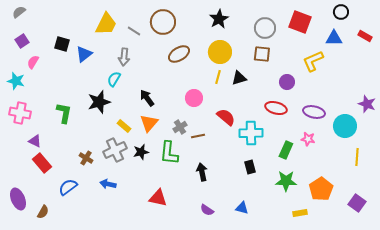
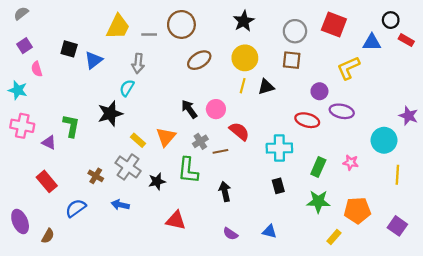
black circle: (341, 12) -> (391, 20), moved
gray line: (134, 31) -> (149, 34), turned -32
pink semicircle: (33, 62) -> (37, 69), turned -48
black arrow: (147, 98) -> (189, 109), moved
purple ellipse: (314, 112) -> (342, 111), moved
red semicircle: (226, 117) -> (239, 131), moved
pink star: (308, 139) -> (351, 163), moved
purple triangle: (35, 141) -> (49, 142), moved
gray cross: (115, 150) -> (128, 167), turned -30
black star: (141, 152) -> (157, 181), moved
orange pentagon: (321, 189) -> (357, 210), turned 30
yellow rectangle: (300, 213) -> (334, 237), turned -40

